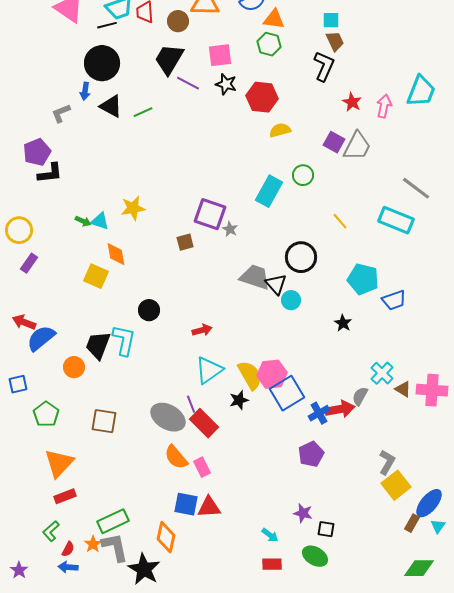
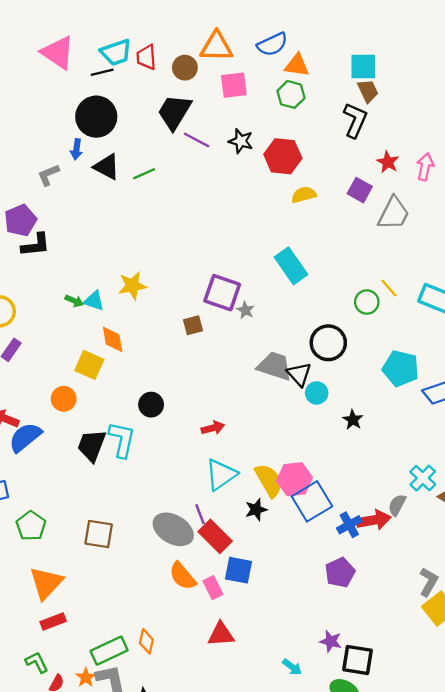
cyan square: (331, 20) -> (363, 66), size x1.4
pink square: (220, 55) -> (234, 85), moved
purple square: (334, 142) -> (360, 190), moved
green circle: (303, 175) -> (367, 302), moved
cyan rectangle: (269, 191) -> (291, 266), turned -64
yellow line: (340, 221) -> (389, 288), moved
black star: (343, 323) -> (353, 420), moved
orange circle: (74, 367) -> (64, 399), moved
blue square: (186, 504) -> (239, 570), moved
black square: (326, 529) -> (357, 660), size x1.6
green L-shape: (51, 531) -> (37, 662), turned 105
orange diamond: (166, 537) -> (146, 641), moved, size x0.7

